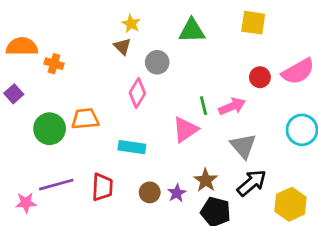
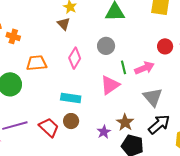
gray circle: (157, 62) -> (106, 46), moved
orange trapezoid: (85, 119) -> (37, 63), moved
red trapezoid: (102, 187) -> (49, 127), turned -50
brown circle: (150, 192) -> (71, 121), moved

